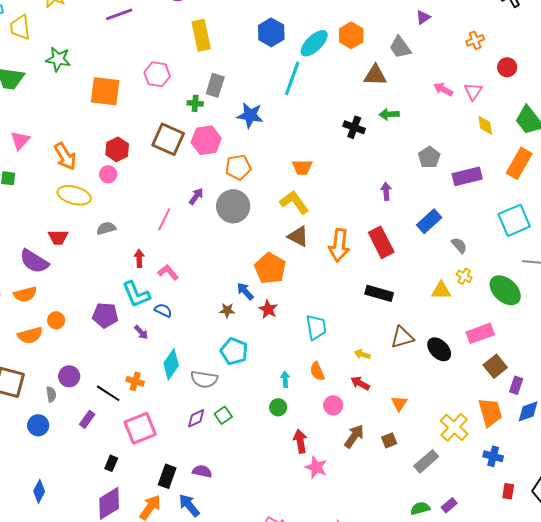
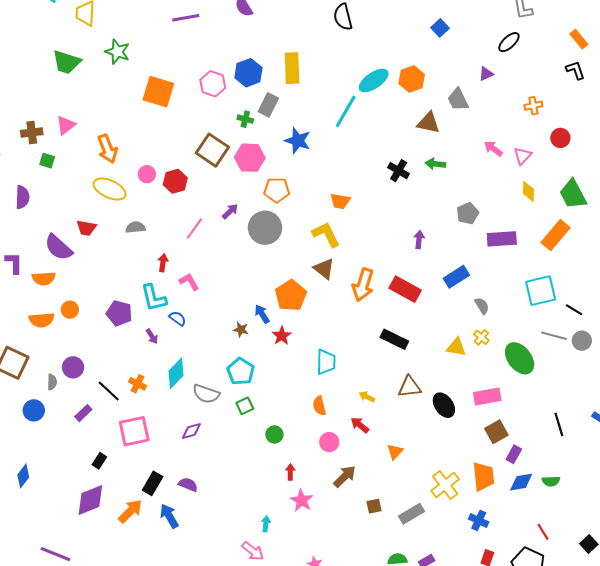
blue hexagon: (271, 32) -> (248, 73), moved
yellow rectangle: (201, 35) -> (292, 68), moved
red hexagon: (117, 149) -> (175, 181), moved
red rectangle: (381, 242) -> (405, 289), turned -44
cyan arrow: (285, 379) -> (266, 524), moved
green square: (223, 415) -> (245, 406), moved
brown square: (389, 440) -> (374, 506), moved
red arrow: (300, 441) -> (290, 472), size x0.7

